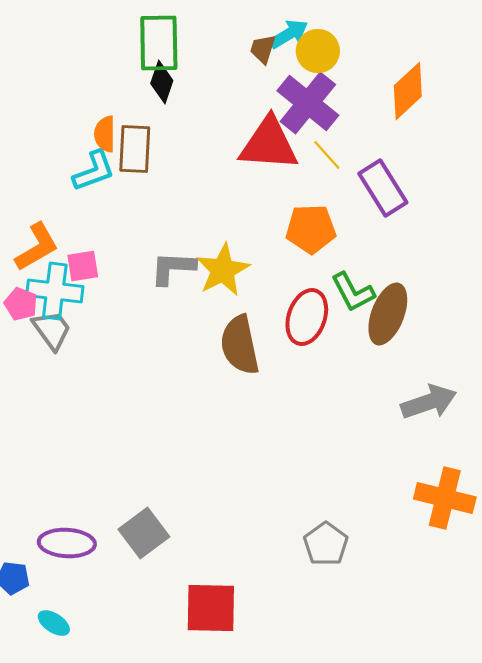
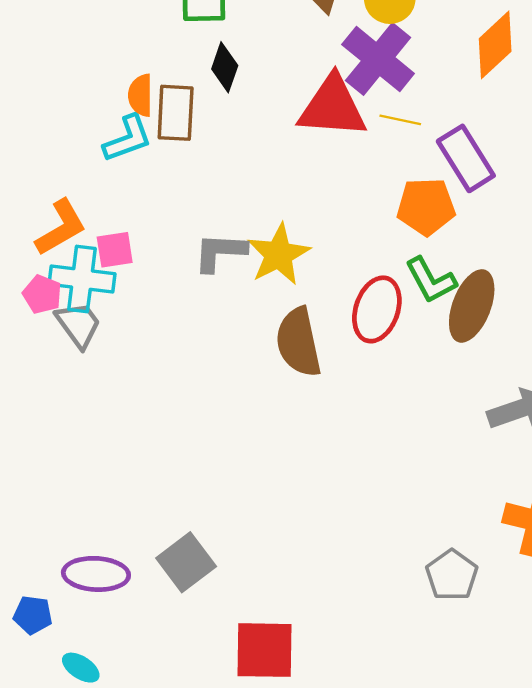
black diamond: (162, 82) -> (225, 67), moved
yellow line: (327, 155) -> (400, 120), turned -36
orange pentagon: (311, 229) -> (426, 206), moved
gray pentagon: (326, 544) -> (452, 575), moved

